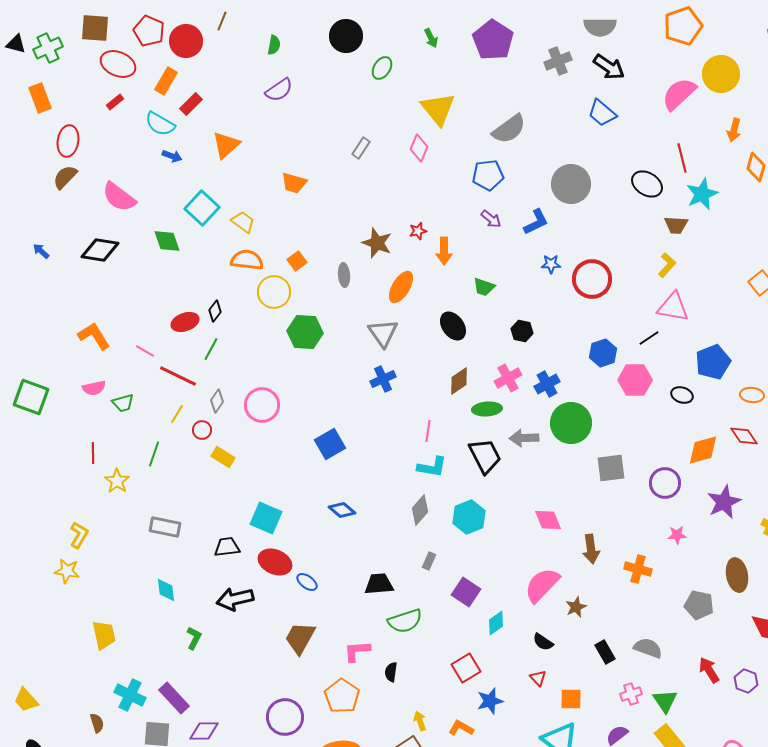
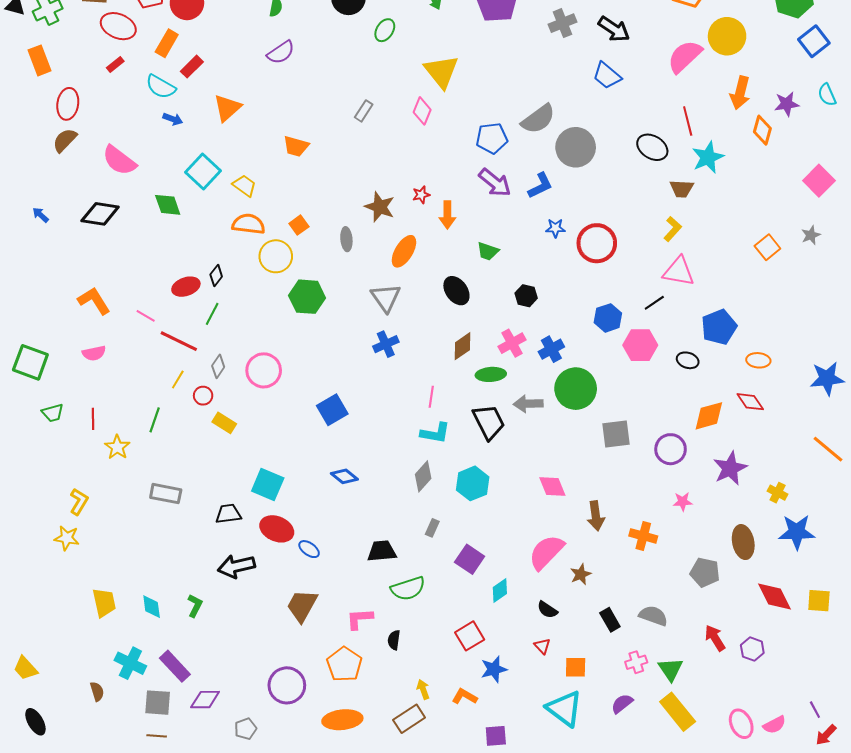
gray semicircle: (509, 129) -> (538, 119), moved
orange arrow: (734, 130) -> (740, 93), size x1.4
purple arrow: (491, 219) -> (495, 183), size x1.6
green trapezoid: (123, 403) -> (53, 413), moved
cyan diamond: (166, 590) -> (152, 607), moved

